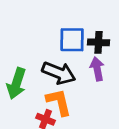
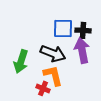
purple arrow: (97, 69) -> (82, 50), size x1.4

